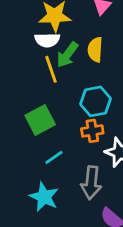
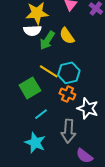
yellow semicircle: (95, 50) -> (67, 36), turned -36
yellow line: (51, 69) -> (49, 71), moved, turned -36
orange cross: (92, 131) -> (67, 94), turned 35

